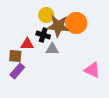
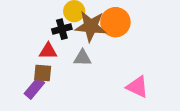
black cross: (43, 35) -> (62, 29), moved, turned -32
brown square: (15, 56) -> (43, 73), moved

